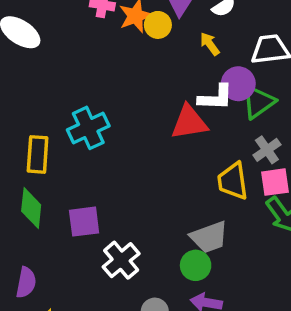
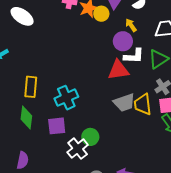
purple circle: (238, 84) -> (123, 41), moved
cyan cross: (88, 128) -> (66, 98), moved
gray trapezoid: (209, 237) -> (124, 103), moved
green circle: (196, 265) -> (90, 137), moved

